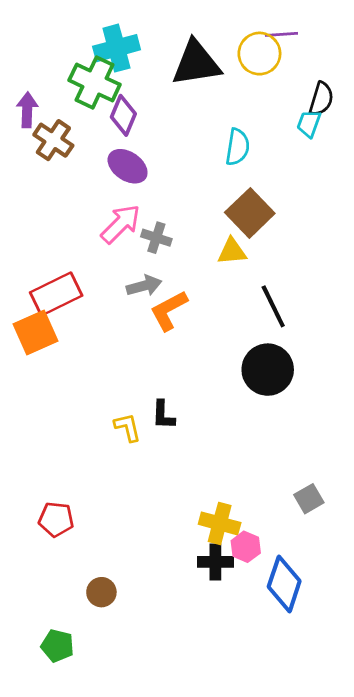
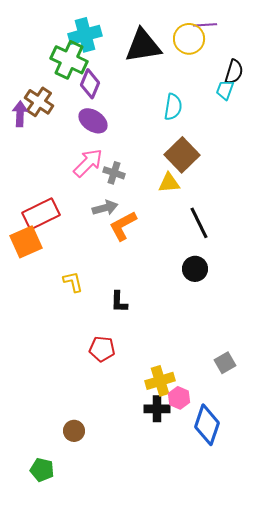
purple arrow: (27, 110) -> (20, 114), moved
black circle: (268, 370) -> (195, 269), size x0.7
yellow L-shape: (128, 427) -> (73, 282), moved
red pentagon: (56, 519) -> (102, 349), moved
yellow cross: (220, 523) -> (160, 381), turned -32

